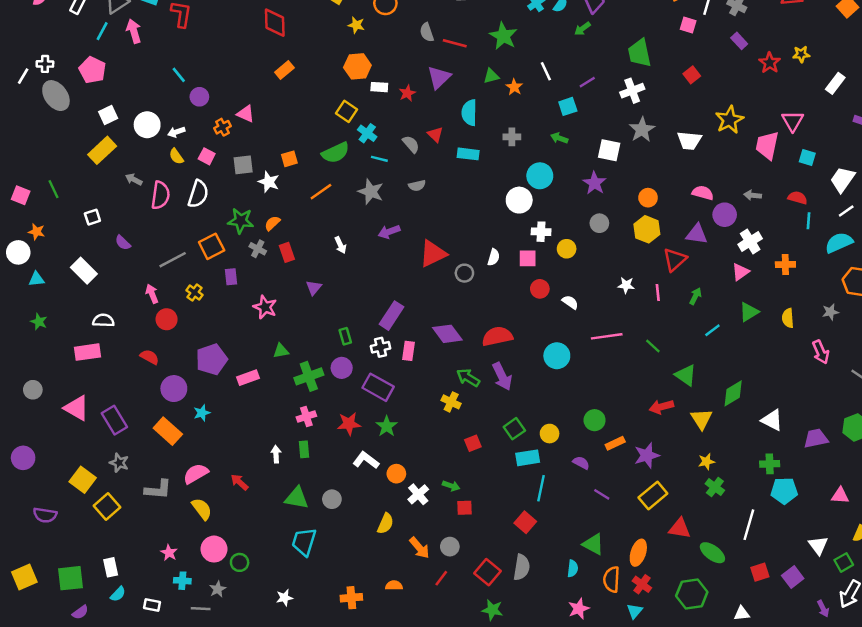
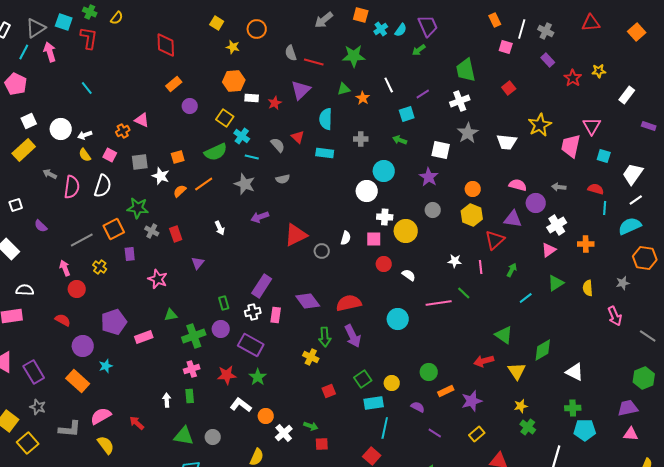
green star: (503, 36) -> (354, 56), turned -30
purple circle: (199, 97) -> (190, 106), moved
orange semicircle: (272, 223) -> (180, 191), moved
yellow circle: (567, 249) -> (406, 231), size x1.5
green line: (653, 346) -> (464, 293), moved
green arrow: (468, 378) -> (325, 337), turned -126
purple trapezoid: (816, 438) -> (628, 408), moved
yellow rectangle: (653, 496) -> (477, 434), size x0.7

